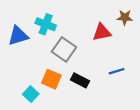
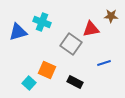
gray square: (64, 49) -> (71, 44), moved
black rectangle: (80, 80) -> (75, 82), moved

